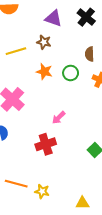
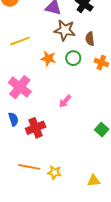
brown star: (44, 42) -> (65, 30), moved, size x1.5
red cross: (46, 144) -> (36, 128), moved

